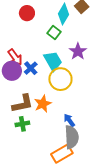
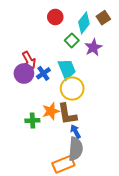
red circle: (27, 13) -> (55, 17), moved
purple star: (78, 51) -> (93, 47), moved
brown L-shape: (23, 104) -> (67, 114), moved, turned 85
green cross: (22, 124) -> (32, 120), moved

